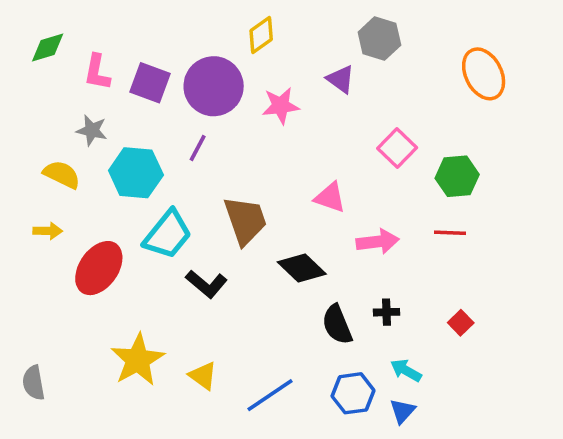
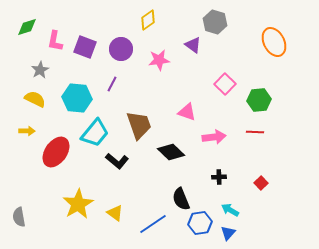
purple circle: (214, 86) -> (121, 49), size x0.7
gray star: (92, 130) -> (40, 70), moved, turned 30
black semicircle: (337, 325) -> (181, 199), moved

